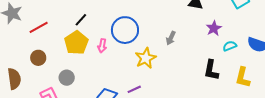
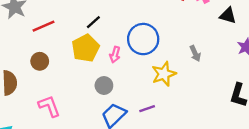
gray arrow: (171, 38) -> (195, 53), turned -56
gray circle: (67, 78) -> (104, 85), moved

